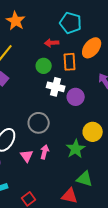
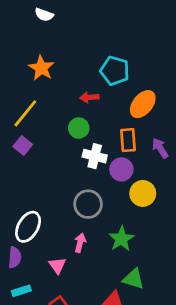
orange rectangle: (70, 62) -> (128, 140), moved
gray circle: (39, 123) -> (88, 204), moved
yellow circle: (93, 132) -> (143, 193), moved
pink triangle: (27, 156) -> (57, 265), moved

